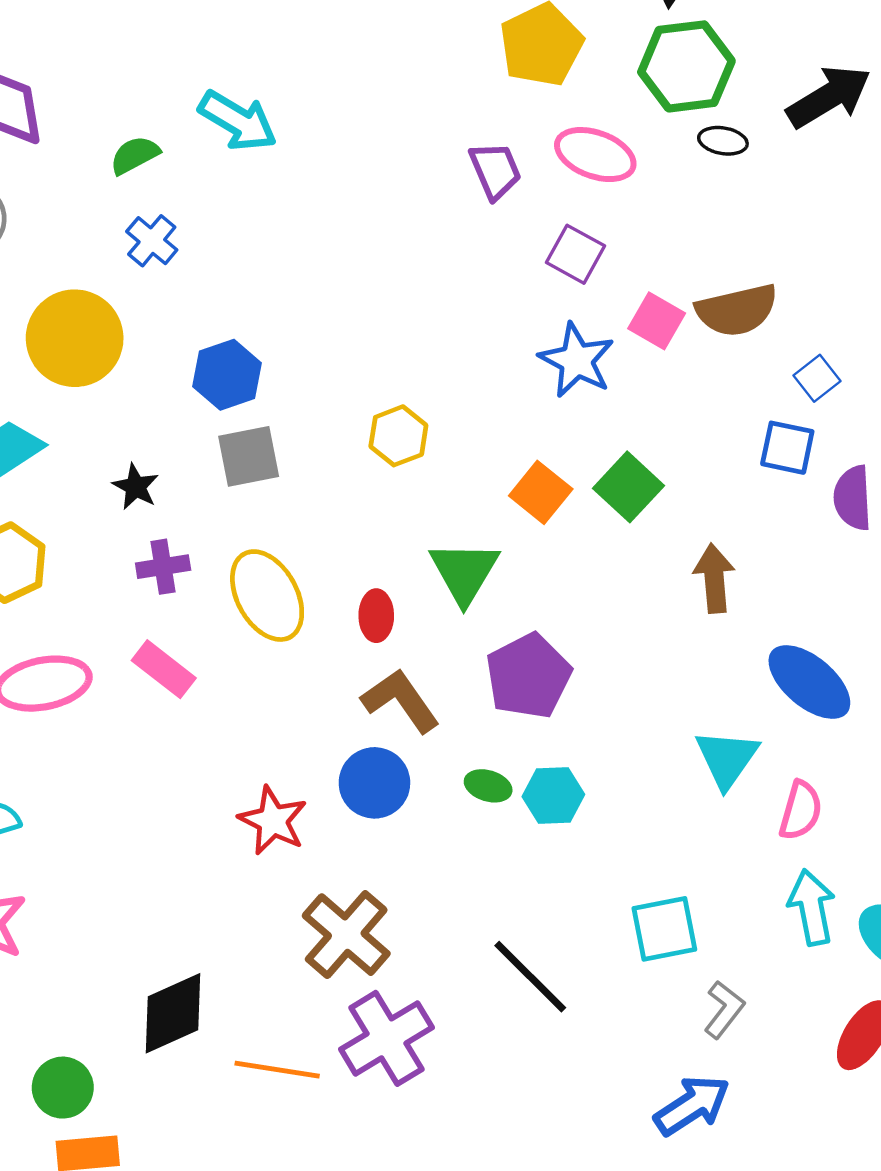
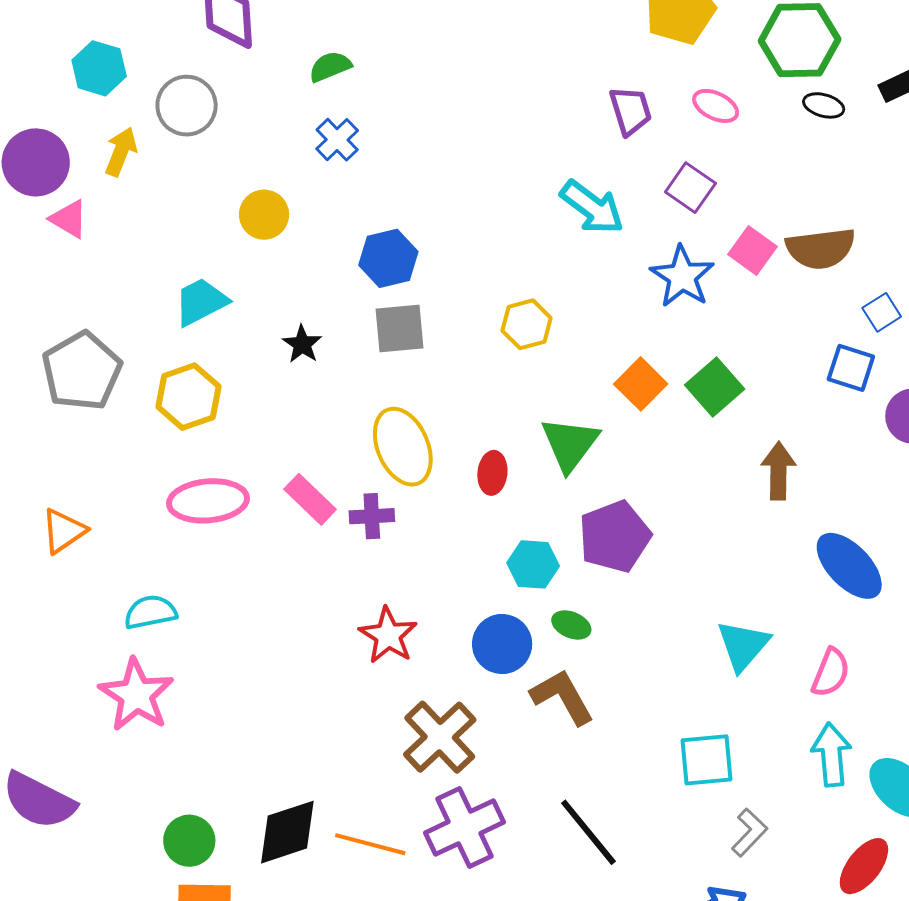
cyan arrow: (238, 121) -> (592, 207), moved
pink ellipse: (595, 155) -> (716, 106), size x0.7
yellow circle: (75, 338) -> (264, 215), size x0.6
purple cross: (163, 567) -> (372, 516), moved
brown L-shape: (401, 701) -> (562, 697), moved
cyan triangle: (727, 759) -> (743, 645), moved
blue circle: (374, 783) -> (502, 644), moved
cyan hexagon: (553, 796) -> (533, 564), moved
black line: (530, 977) -> (588, 832), moved
black diamond: (173, 1013) -> (287, 832), moved

